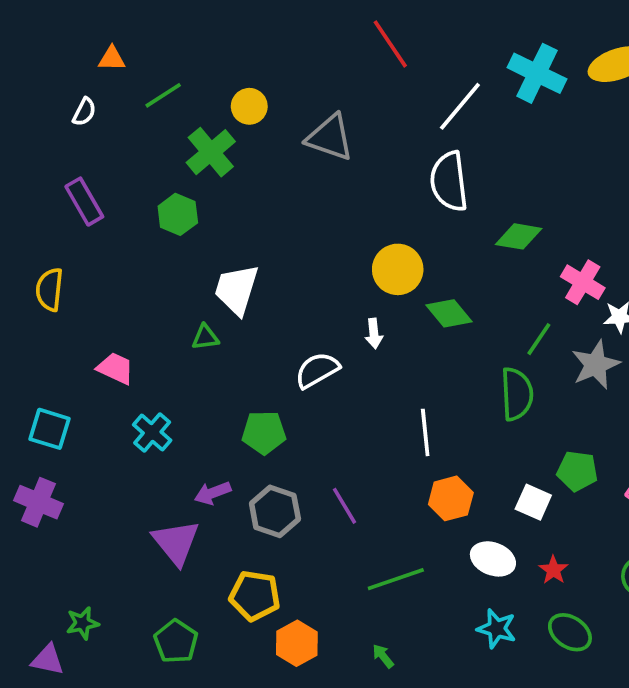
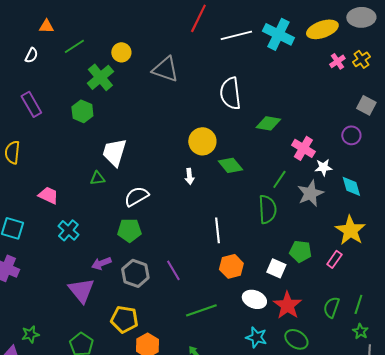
red line: (390, 44) -> (198, 18), turned 60
white line: (460, 106) -> (236, 35), moved, turned 36
white semicircle: (317, 370) -> (136, 196), moved
red star: (553, 570) -> (287, 305), size x1.8

